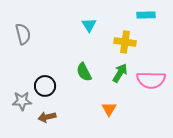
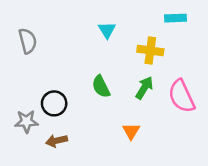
pink semicircle: (151, 80) -> (182, 96), turned 64

